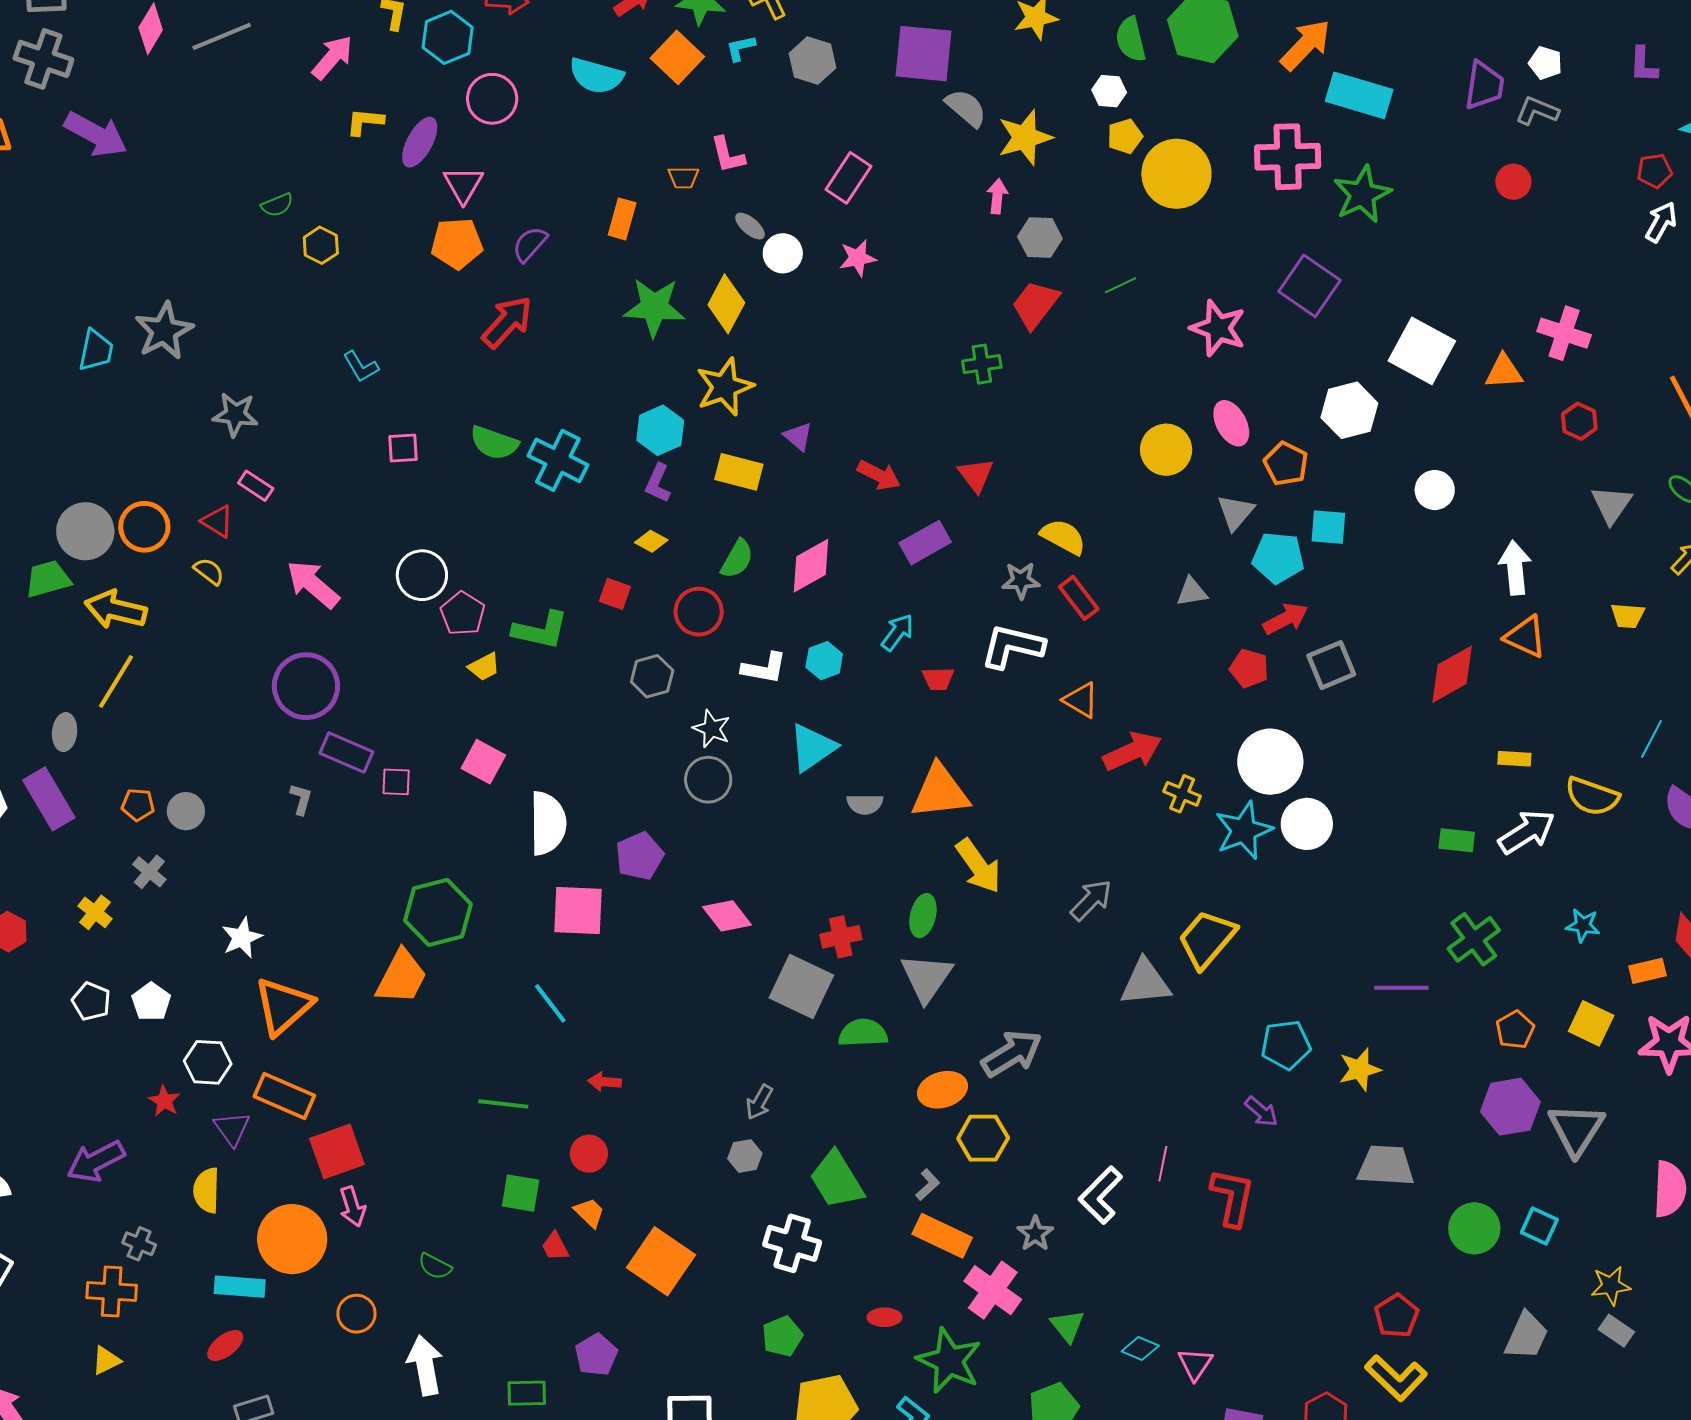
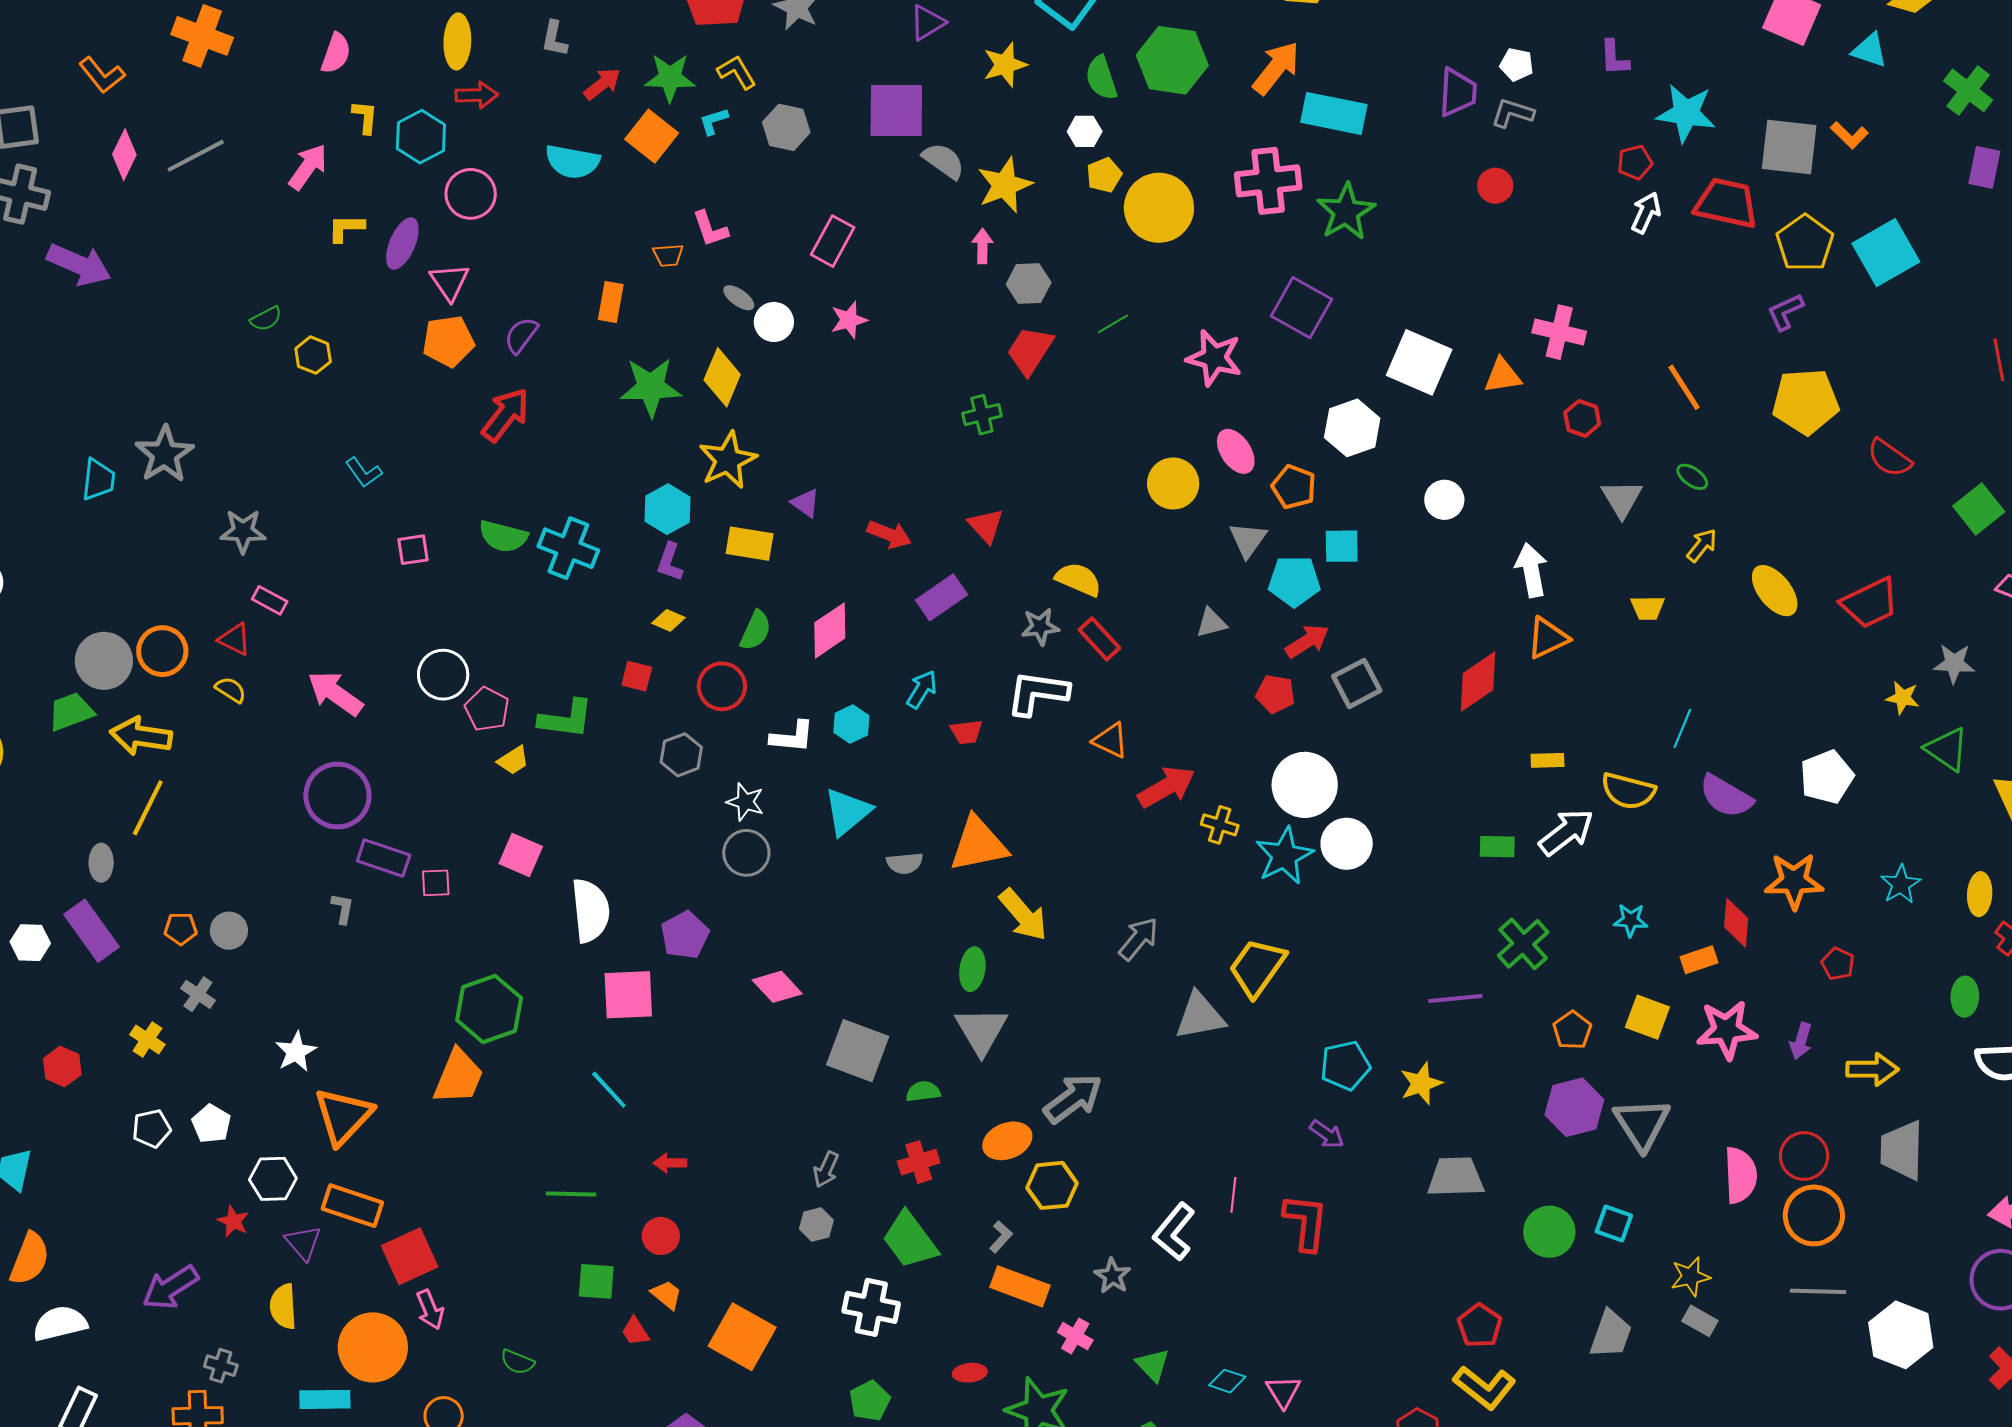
orange triangle: (1525, 637) -> (1548, 638), turned -45
red cross: (841, 937) -> (919, 1162), moved
white pentagon: (91, 1001) -> (152, 1128), turned -30
green semicircle: (863, 1033) -> (923, 1091), size x0.7
pink cross: (993, 1290) -> (1075, 1336), size x0.6

